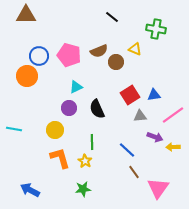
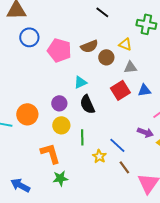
blue circle: (39, 56) -> (29, 37), moved
orange circle: (27, 76) -> (27, 114), moved
cyan triangle: (76, 87) -> (80, 82), moved
gray triangle: (140, 116) -> (130, 67), moved
yellow circle: (55, 130) -> (61, 125), moved
yellow star: (85, 161) -> (99, 156), moved
green star: (83, 189) -> (60, 178), moved

